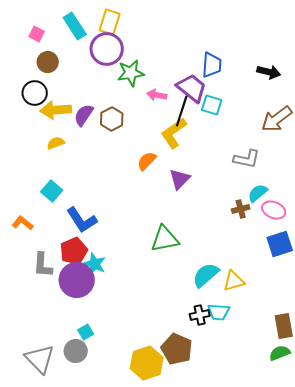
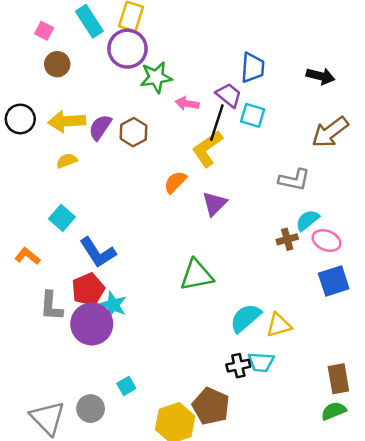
purple trapezoid: (192, 88) -> (229, 95), size x0.7
black circle: (35, 93) -> (20, 119), moved
cyan square: (86, 332) -> (126, 386), moved

